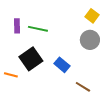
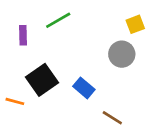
yellow square: (92, 16) -> (135, 24), moved, turned 32
green line: (38, 29) -> (58, 20), moved, turned -42

